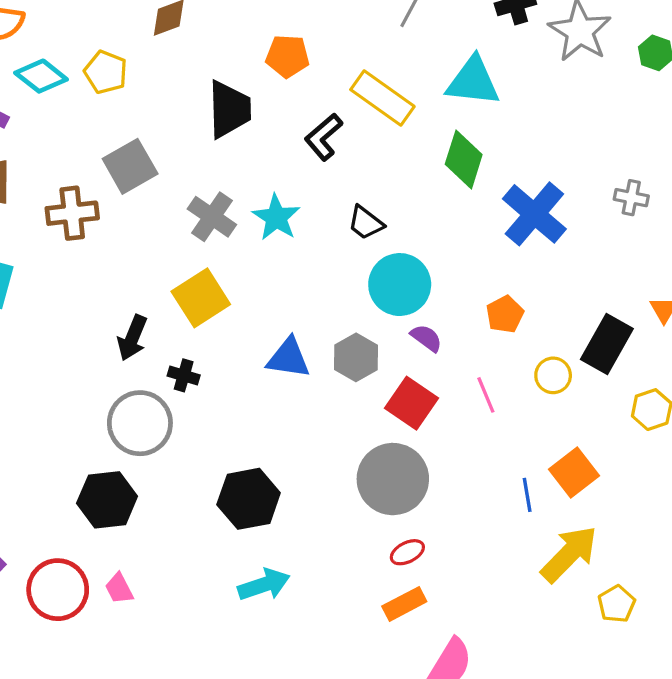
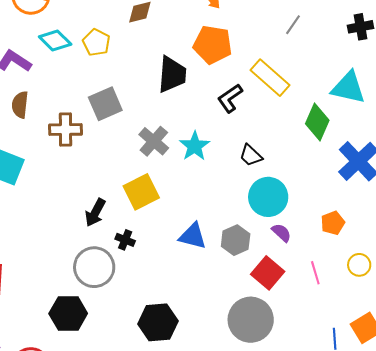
orange pentagon: (287, 56) -> (213, 45), size x1.4
cyan triangle: (473, 81) -> (348, 88), moved

